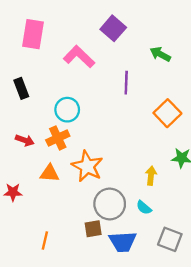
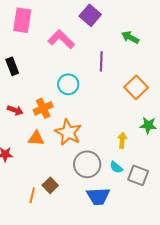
cyan circle: (67, 110) -> (68, 84), moved
brown square: (93, 229) -> (50, 185), moved, turned -35
gray square: (170, 239) -> (138, 175), moved

